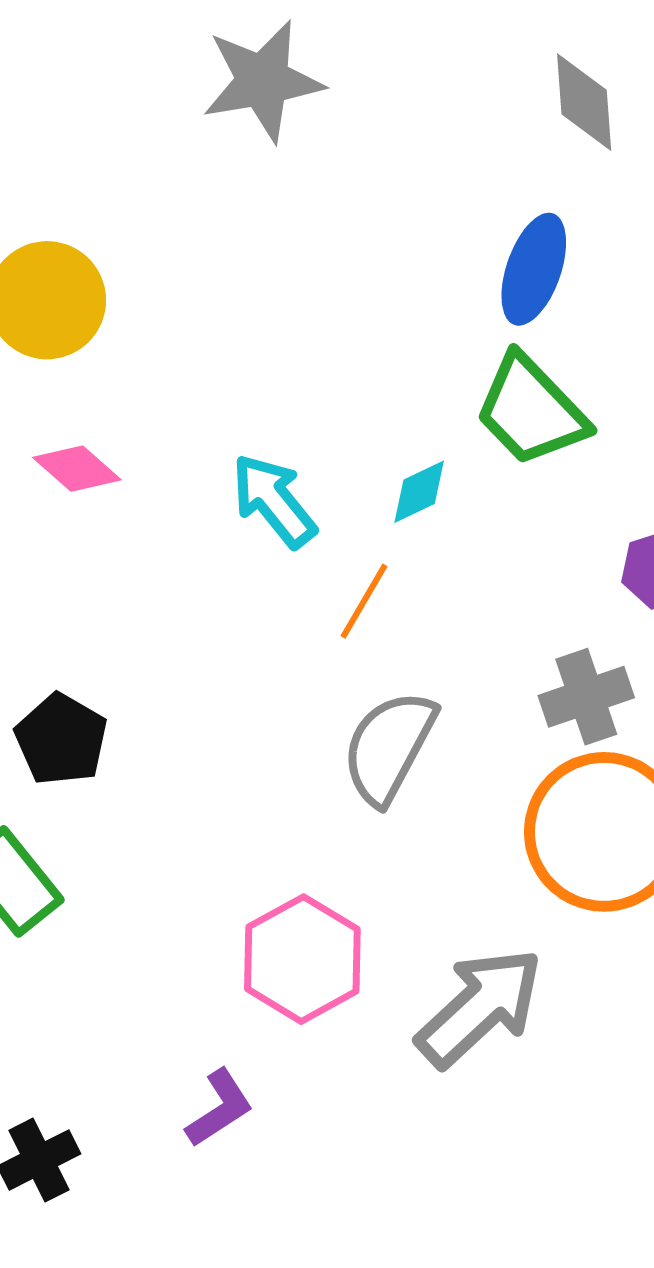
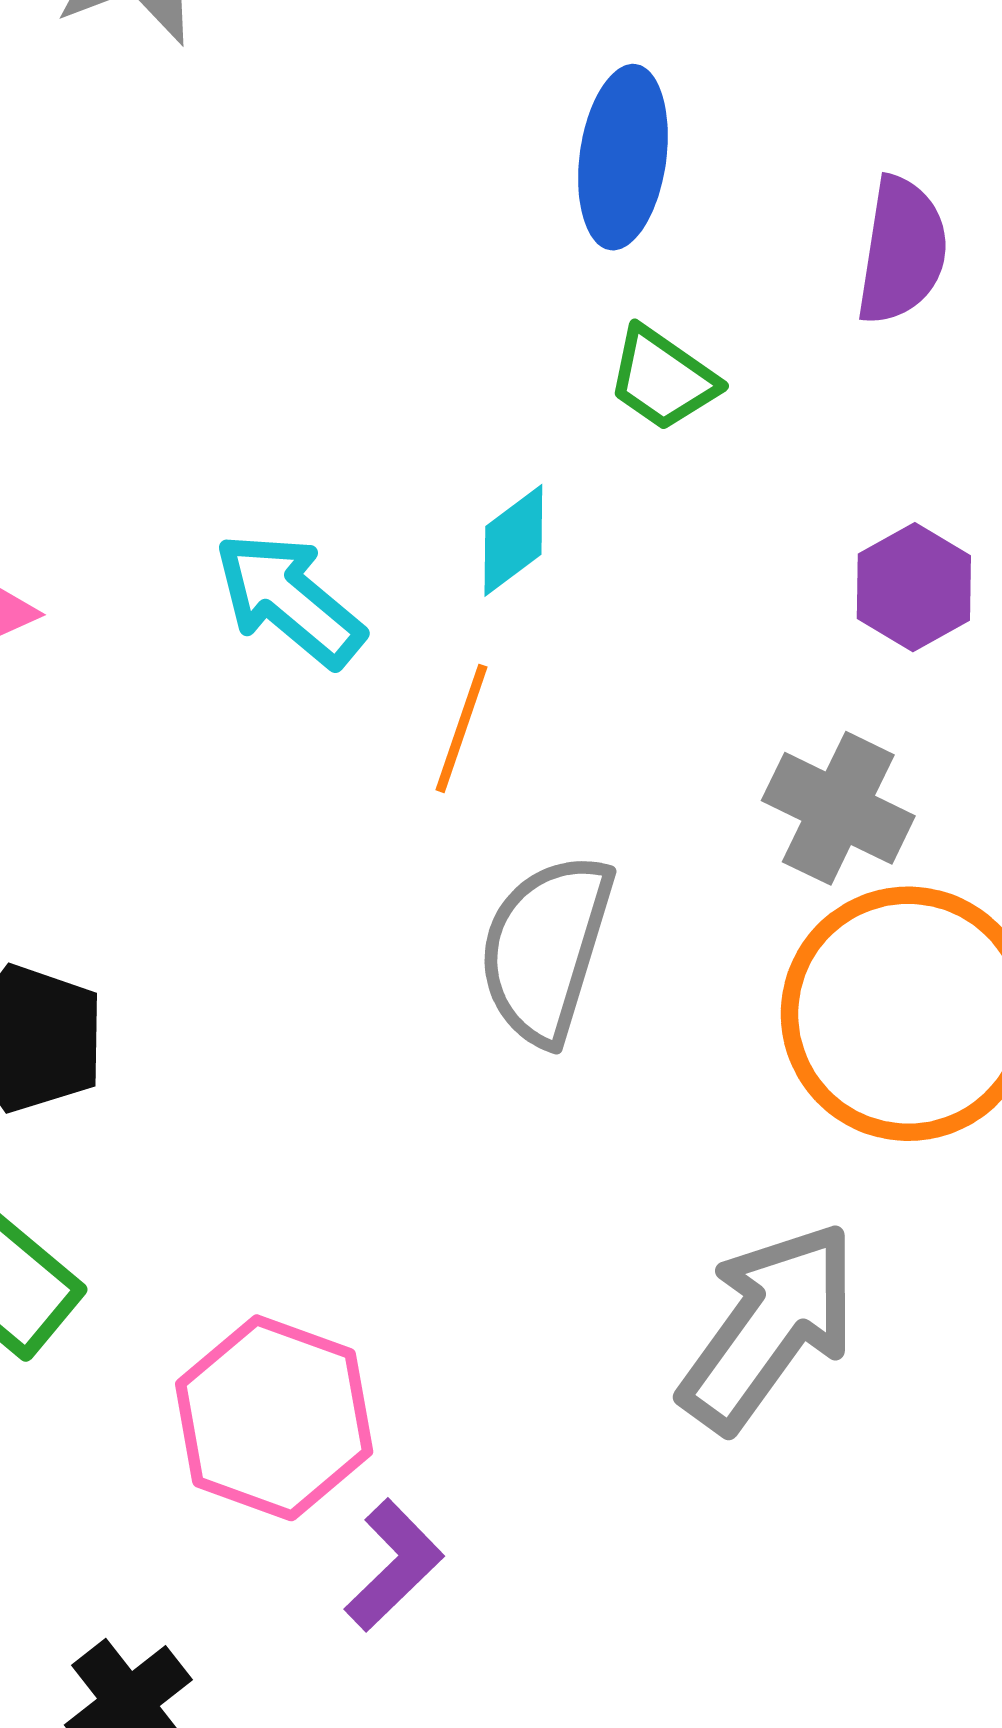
green trapezoid: (531, 411) -> (663, 379), size x0.6
gray cross: (586, 697) -> (838, 808), turned -34
pink hexagon: (302, 959) -> (274, 1418), moved

